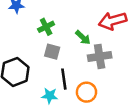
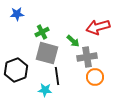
gray square: (52, 52) -> (47, 53), size x1.6
orange circle: (86, 92) -> (95, 77), moved

